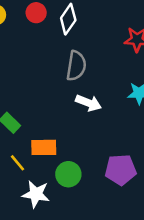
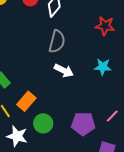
orange rectangle: (44, 147) -> (26, 101), turned -54

